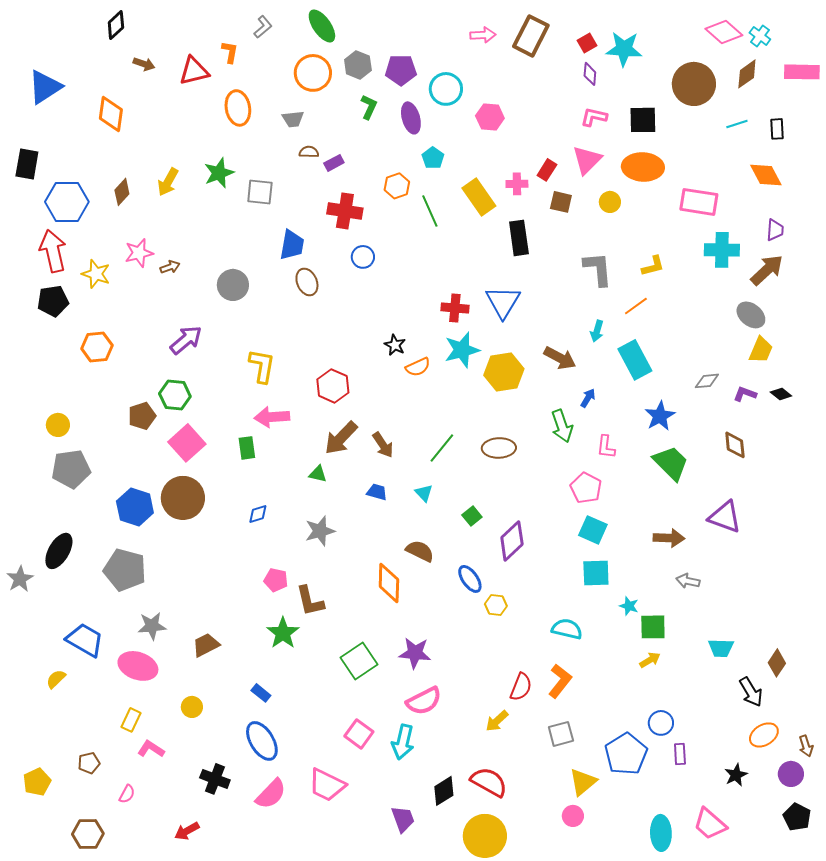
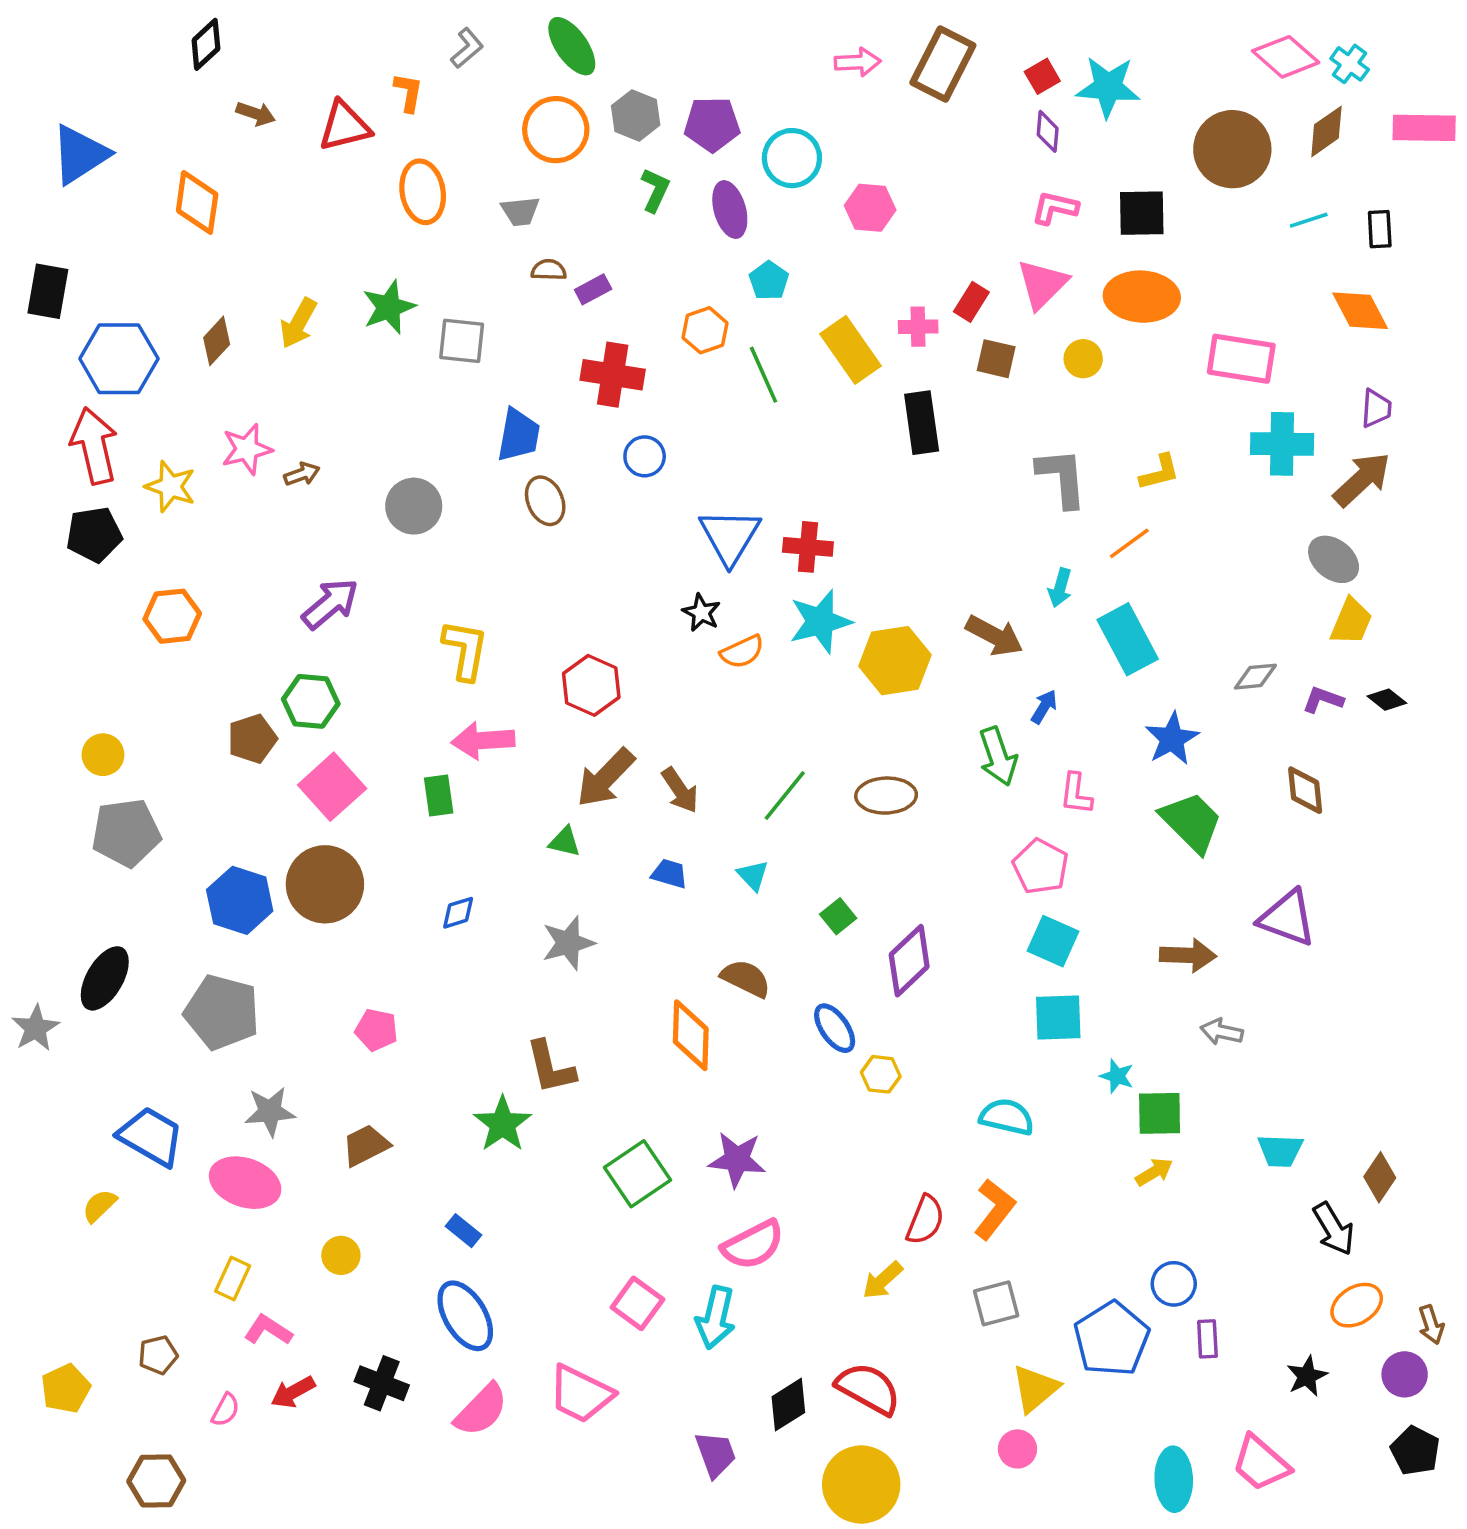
blue triangle: (503, 302) -> (730, 536), moved
pink pentagon: (276, 580) -> (376, 1030), moved
red arrow: (187, 831) -> (293, 1392), moved

